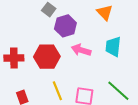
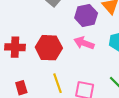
purple hexagon: (65, 26) -> (86, 16), moved

